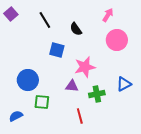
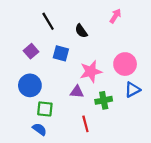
purple square: (11, 14) -> (31, 51), moved
pink circle: (117, 40) -> (125, 64), moved
blue semicircle: (16, 116) -> (40, 129), moved, turned 64

